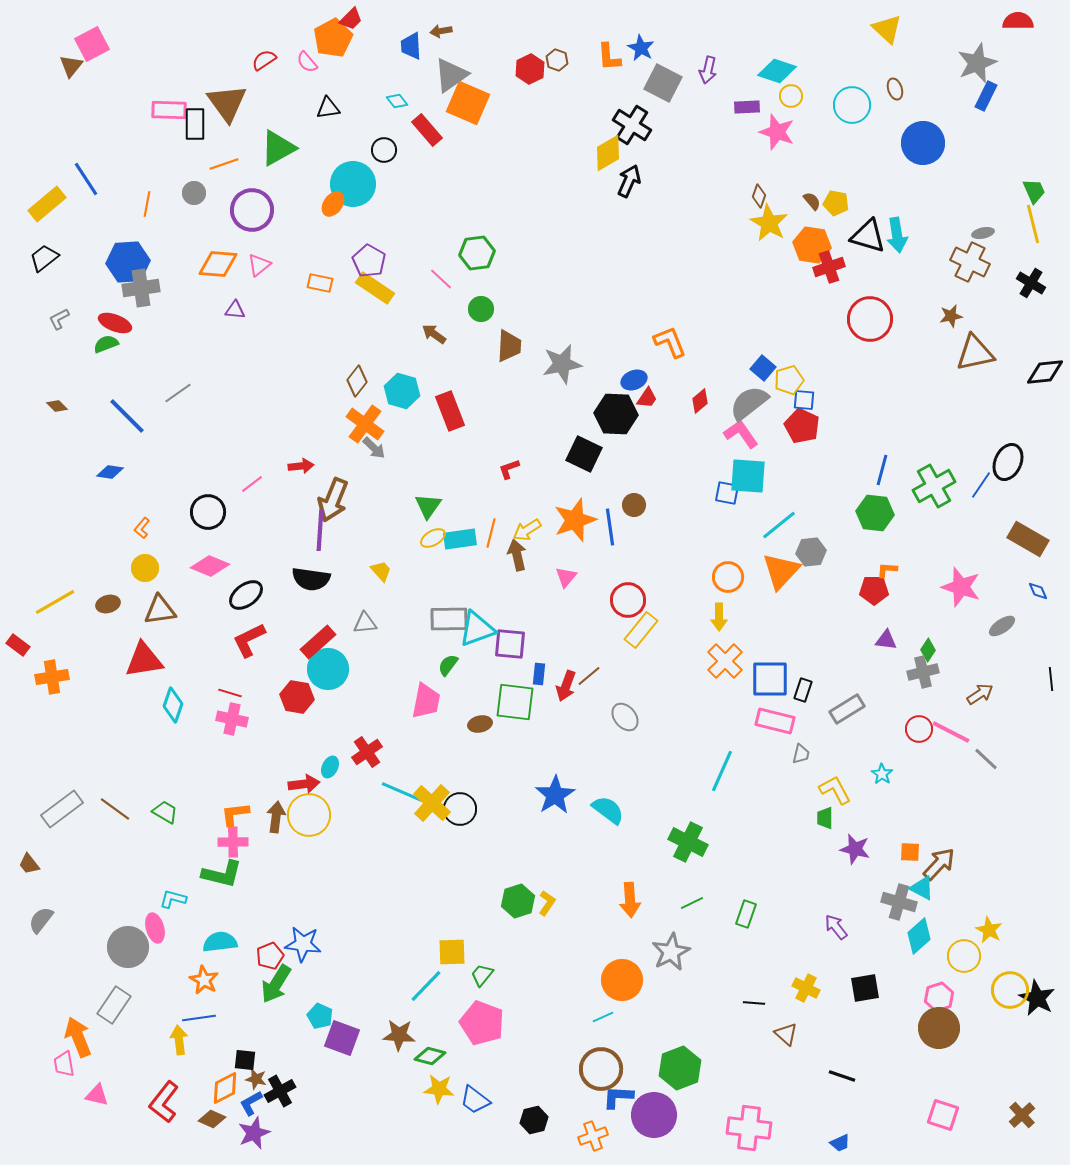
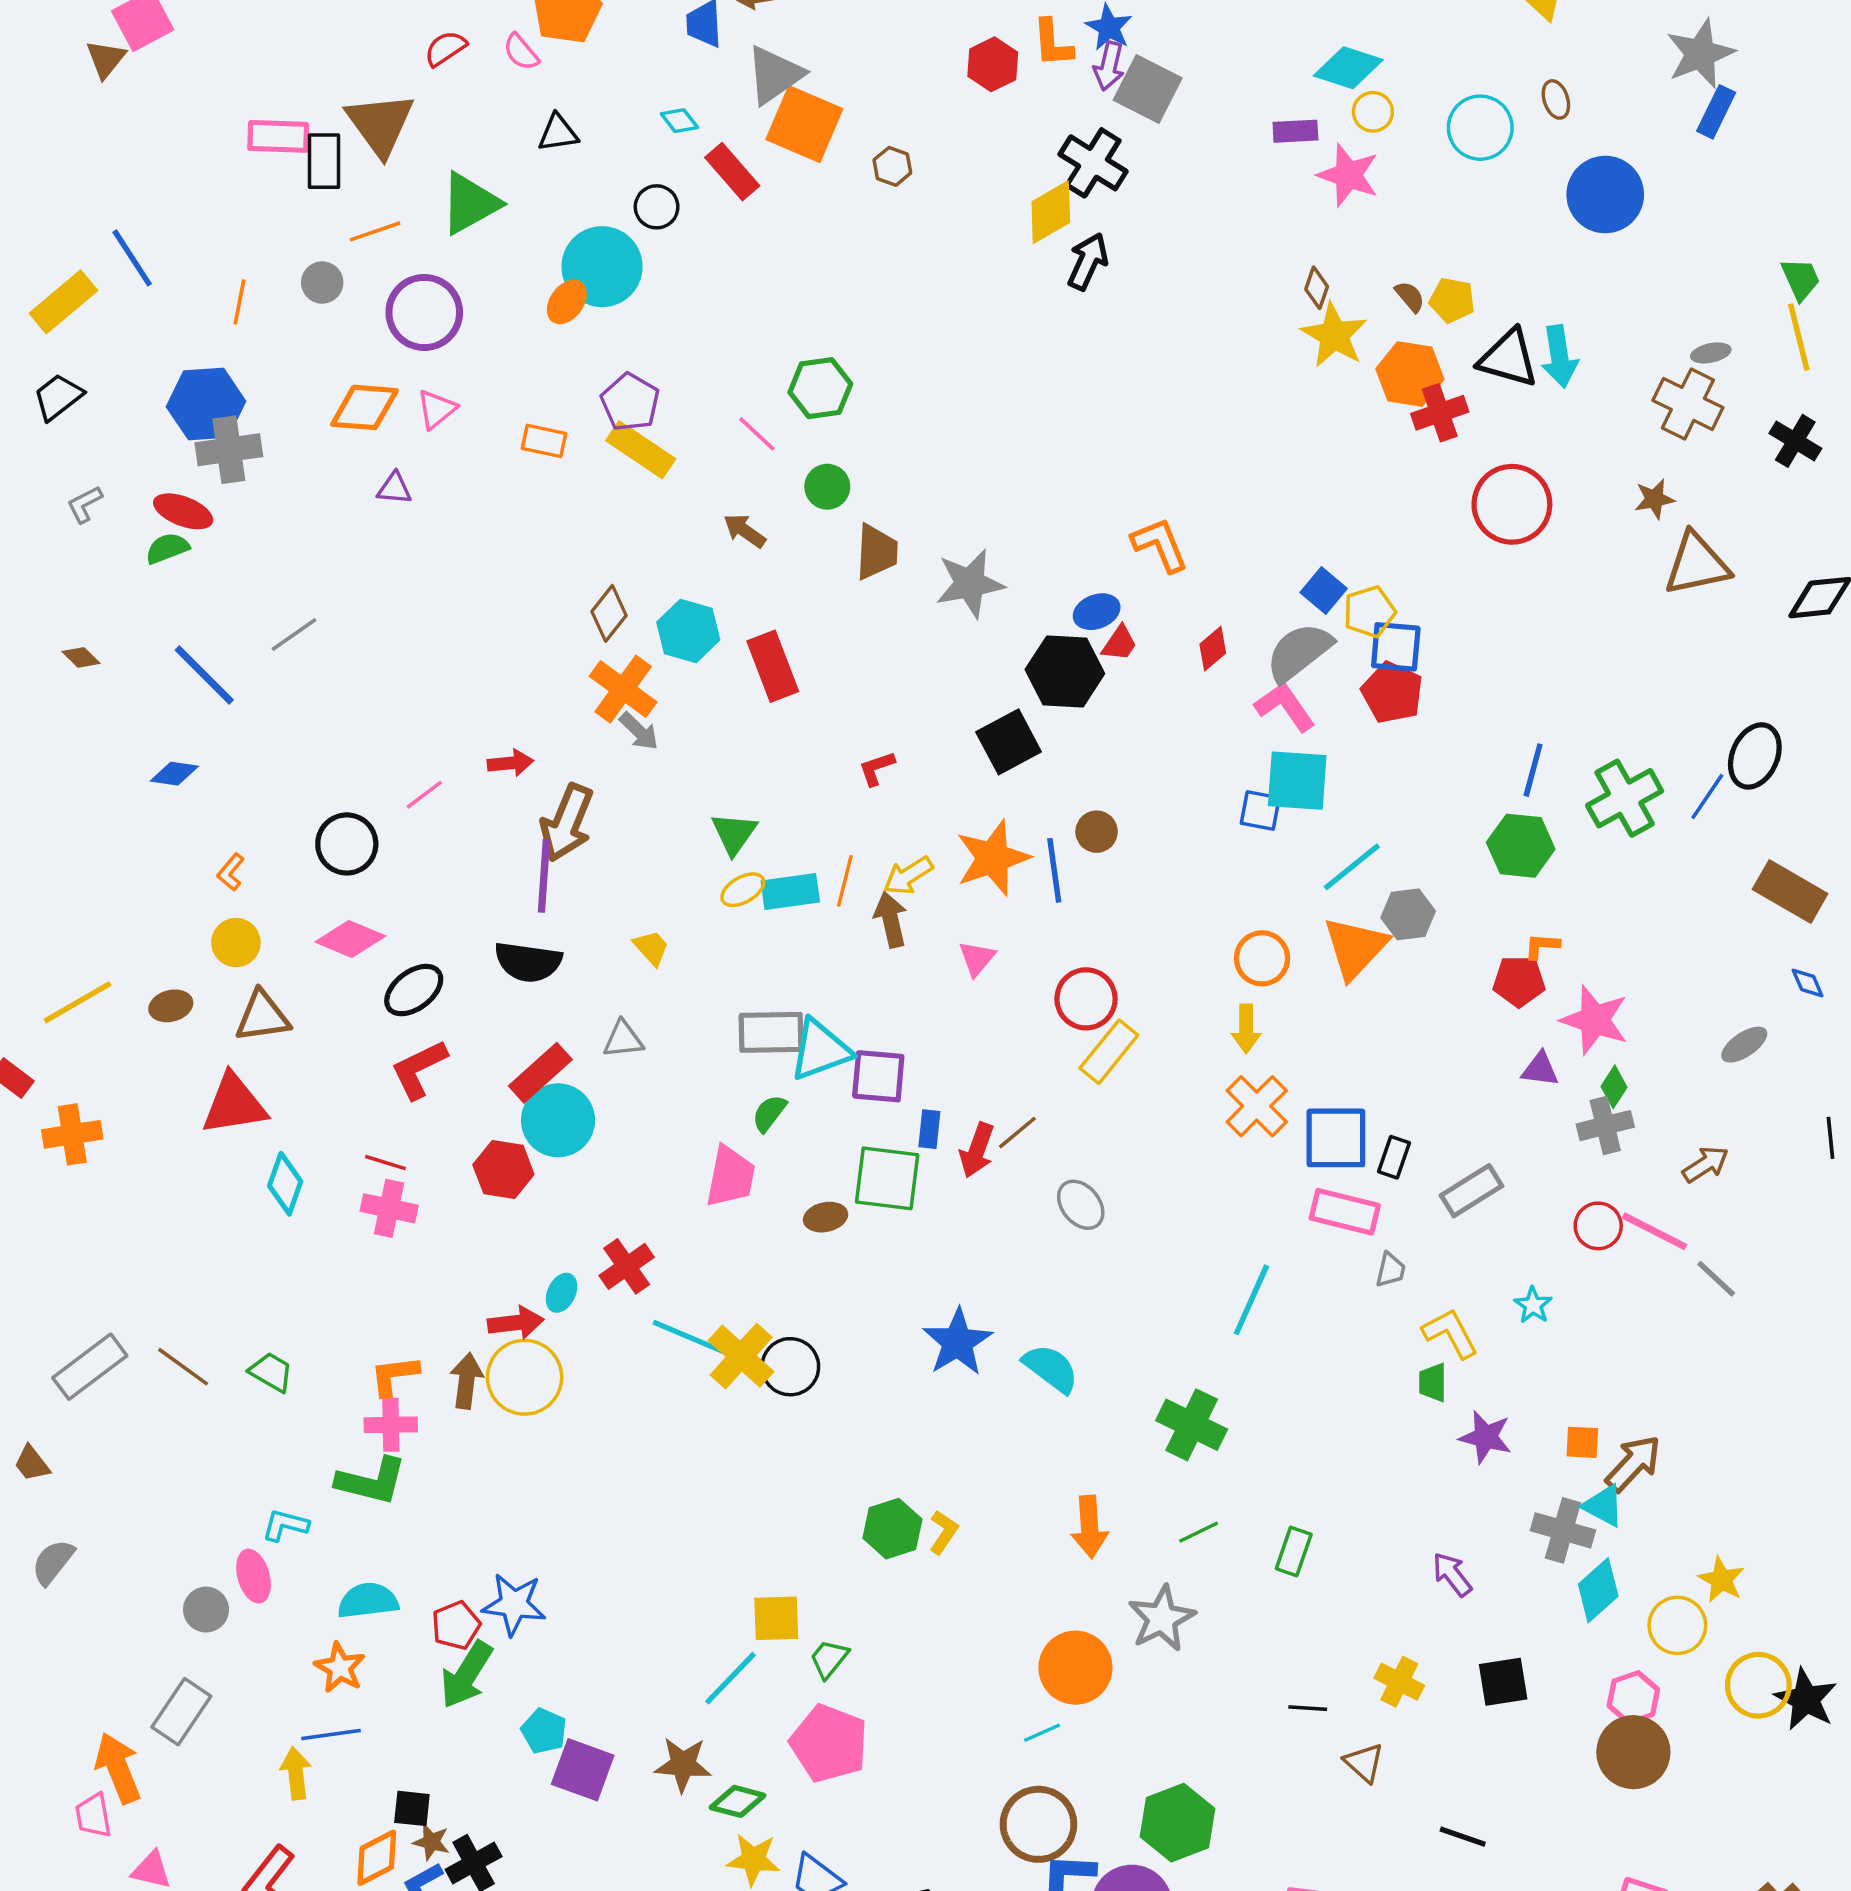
brown hexagon: (557, 60) -> (892, 166), moved
red hexagon: (530, 69) -> (993, 64), moved
purple arrow: (708, 70) -> (1109, 66), moved
blue square: (804, 400) -> (1396, 647), size x1.4
black square: (584, 454) -> (1009, 742), turned 36
pink star: (961, 587) -> (1595, 1020), moved
gray circle: (128, 947) -> (206, 1610), size x0.6

